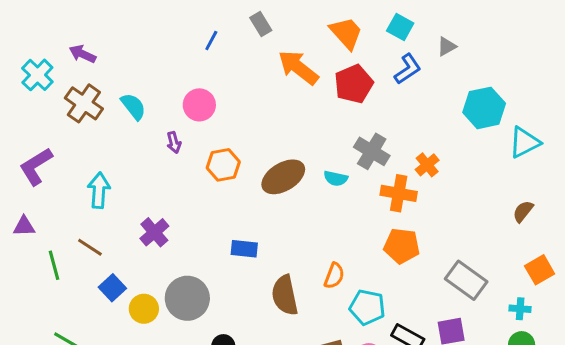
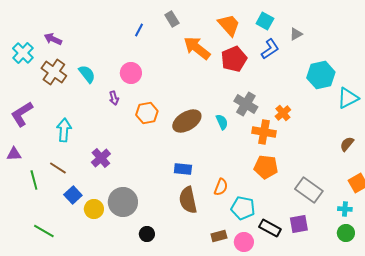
cyan semicircle: (336, 178) -> (222, 122), turned -126
blue rectangle: (244, 249) -> (183, 169), moved

